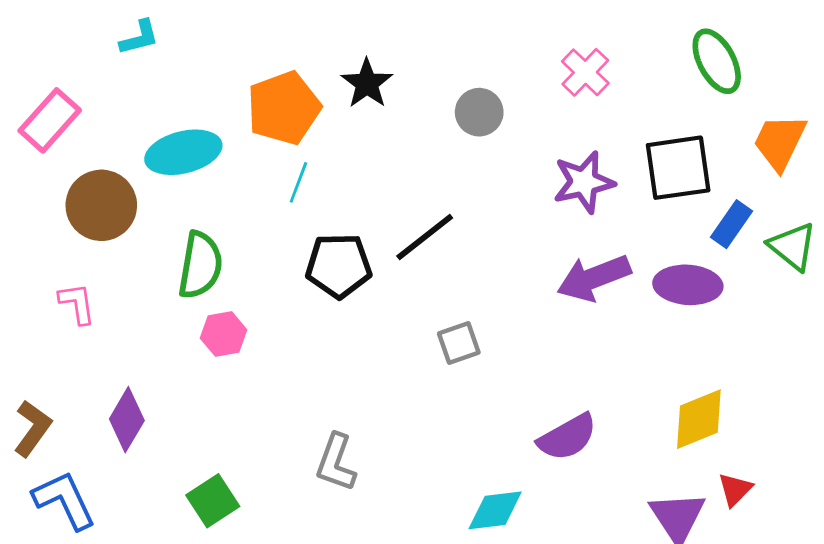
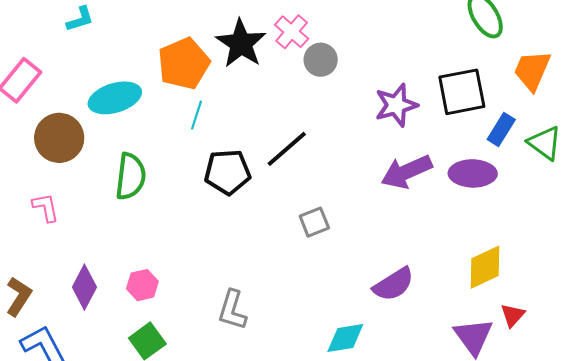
pink cross: (585, 72) -> (292, 32), moved
black star: (367, 83) -> (241, 43), size x1.4
pink hexagon: (224, 334) -> (142, 285), moved

